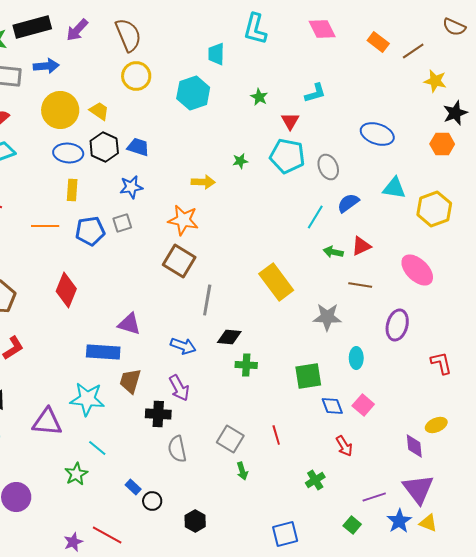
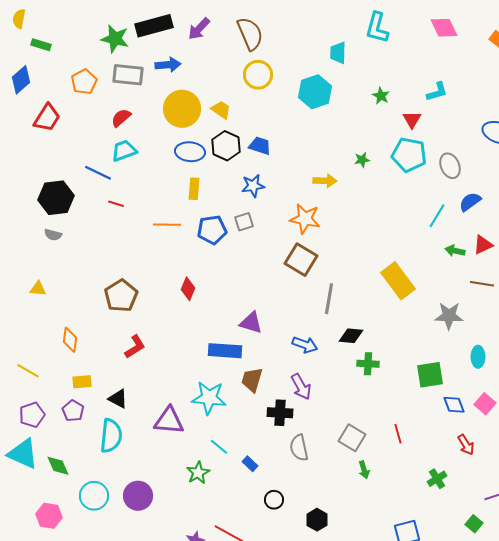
red diamond: (66, 290) -> (188, 289), size x0.7
blue rectangle: (133, 487) -> (250, 464), moved

